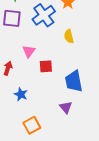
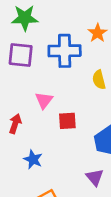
blue cross: (44, 15) -> (65, 51), turned 35

